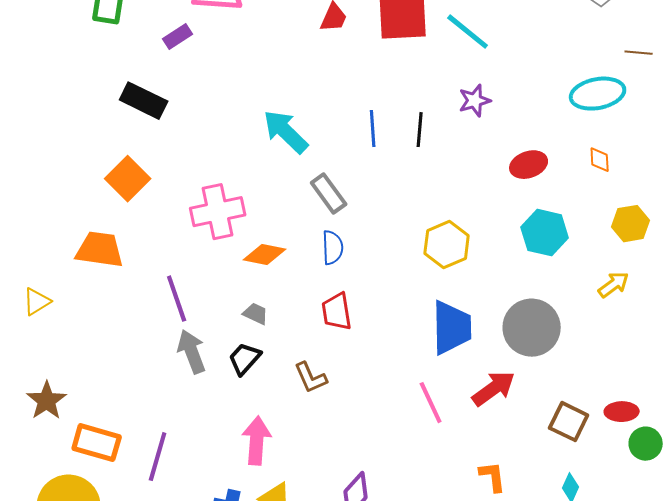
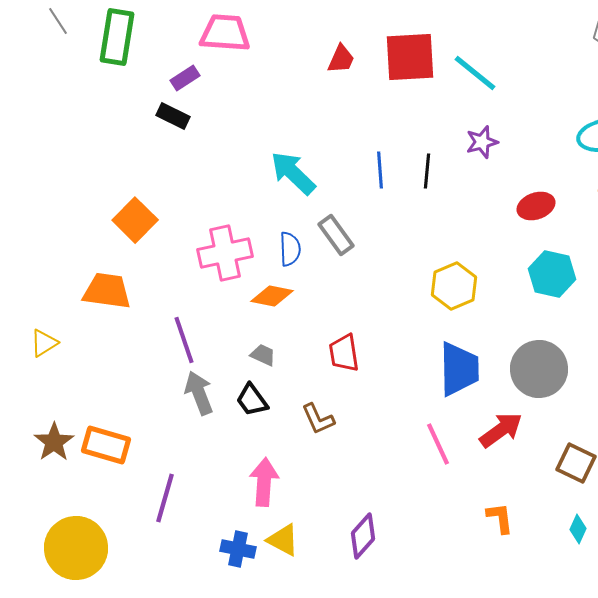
black rectangle: (144, 101) -> (173, 116), moved, size x0.7
blue semicircle: (333, 248) -> (290, 249), moved
black trapezoid: (245, 359) -> (252, 400), turned -78
orange rectangle: (97, 443) -> (106, 445), moved

